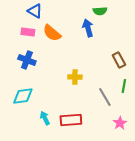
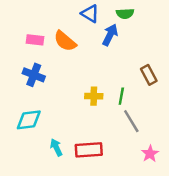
blue triangle: (35, 11) -> (90, 14), moved
blue arrow: (88, 28) -> (110, 35), turned 42
green line: (124, 86) -> (121, 96), moved

